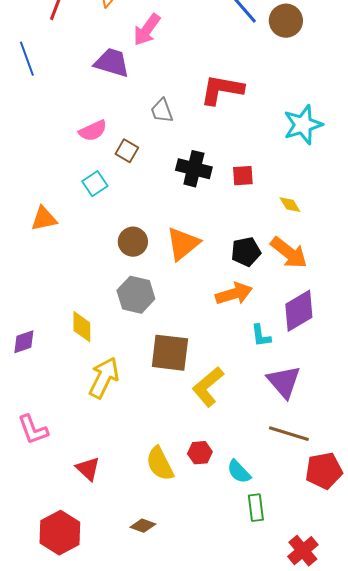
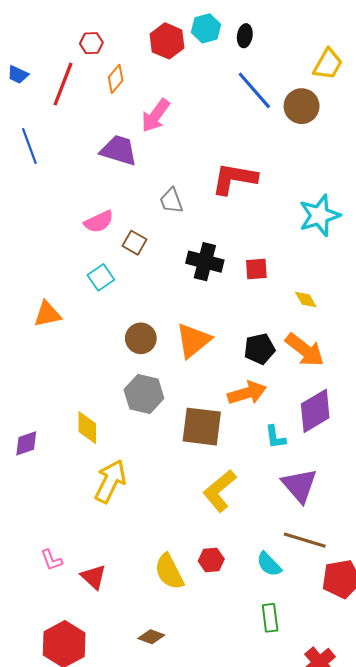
brown square: (170, 353) -> (202, 427), moved
pink L-shape: (33, 430) -> (51, 560), moved, size x0.7
cyan semicircle: (239, 472) -> (269, 564), moved

